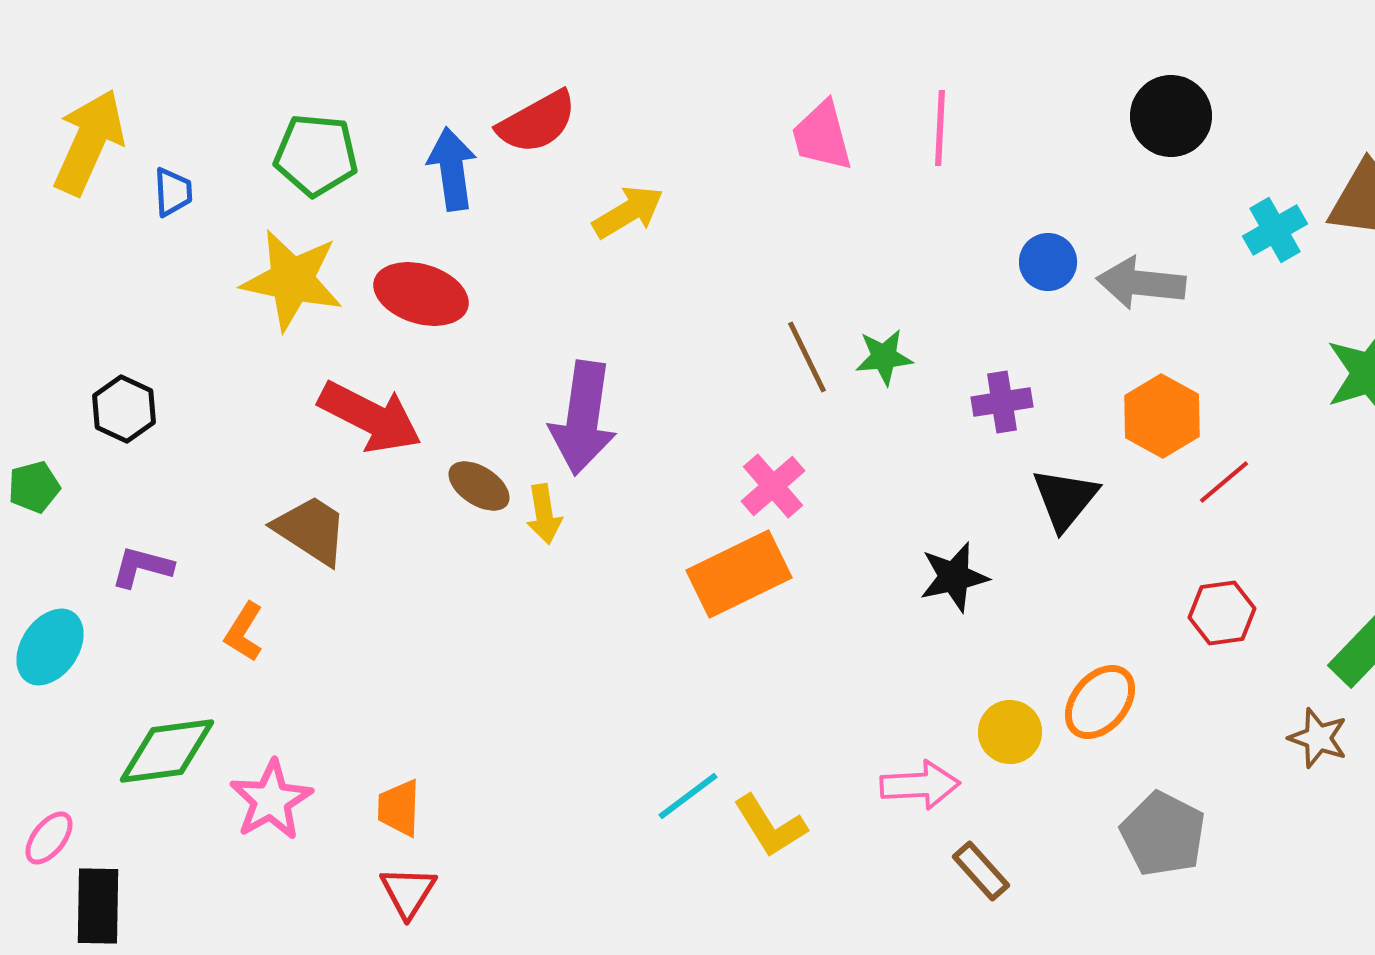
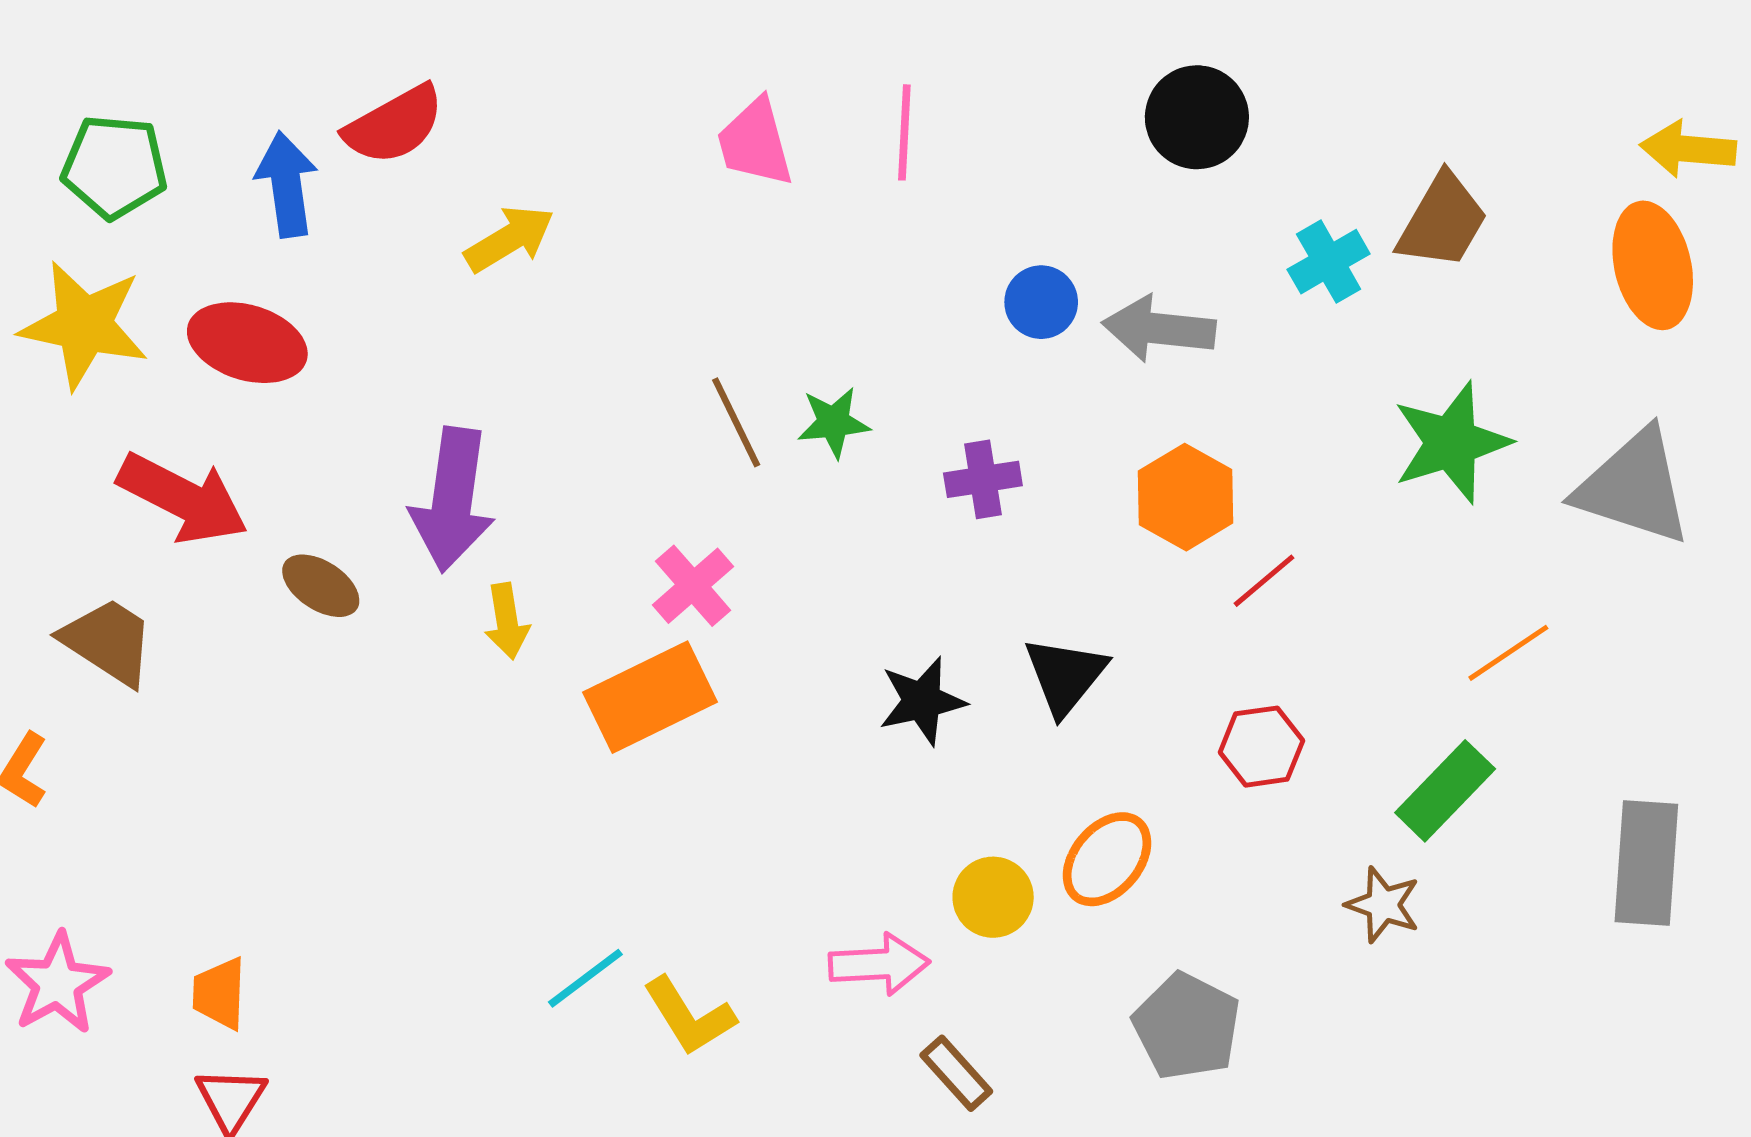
black triangle: (1065, 499) -> (1065, 676), moved
yellow arrow: (544, 514) -> (507, 621), moved

